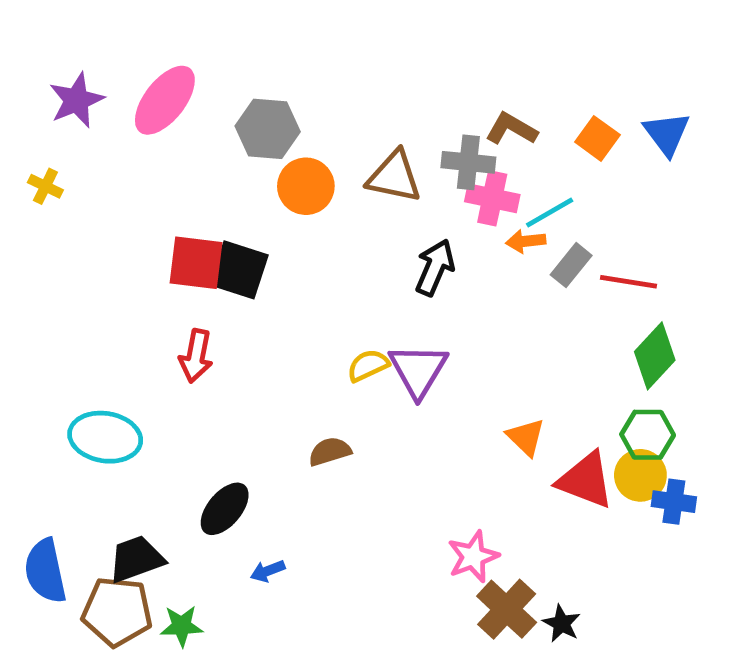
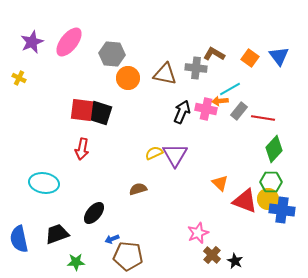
pink cross: (492, 198) -> (206, 109), moved
blue cross: (674, 502) -> (282, 210), size x1.4
brown cross: (507, 609) -> (212, 255), size x0.7
brown pentagon: (117, 612) -> (128, 256), moved

